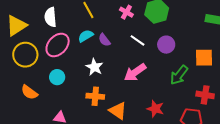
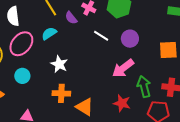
purple semicircle: (104, 40) -> (71, 18), moved
pink arrow: (135, 72) -> (123, 68), moved
green arrow: (179, 75) -> (144, 87), moved, turned 130

